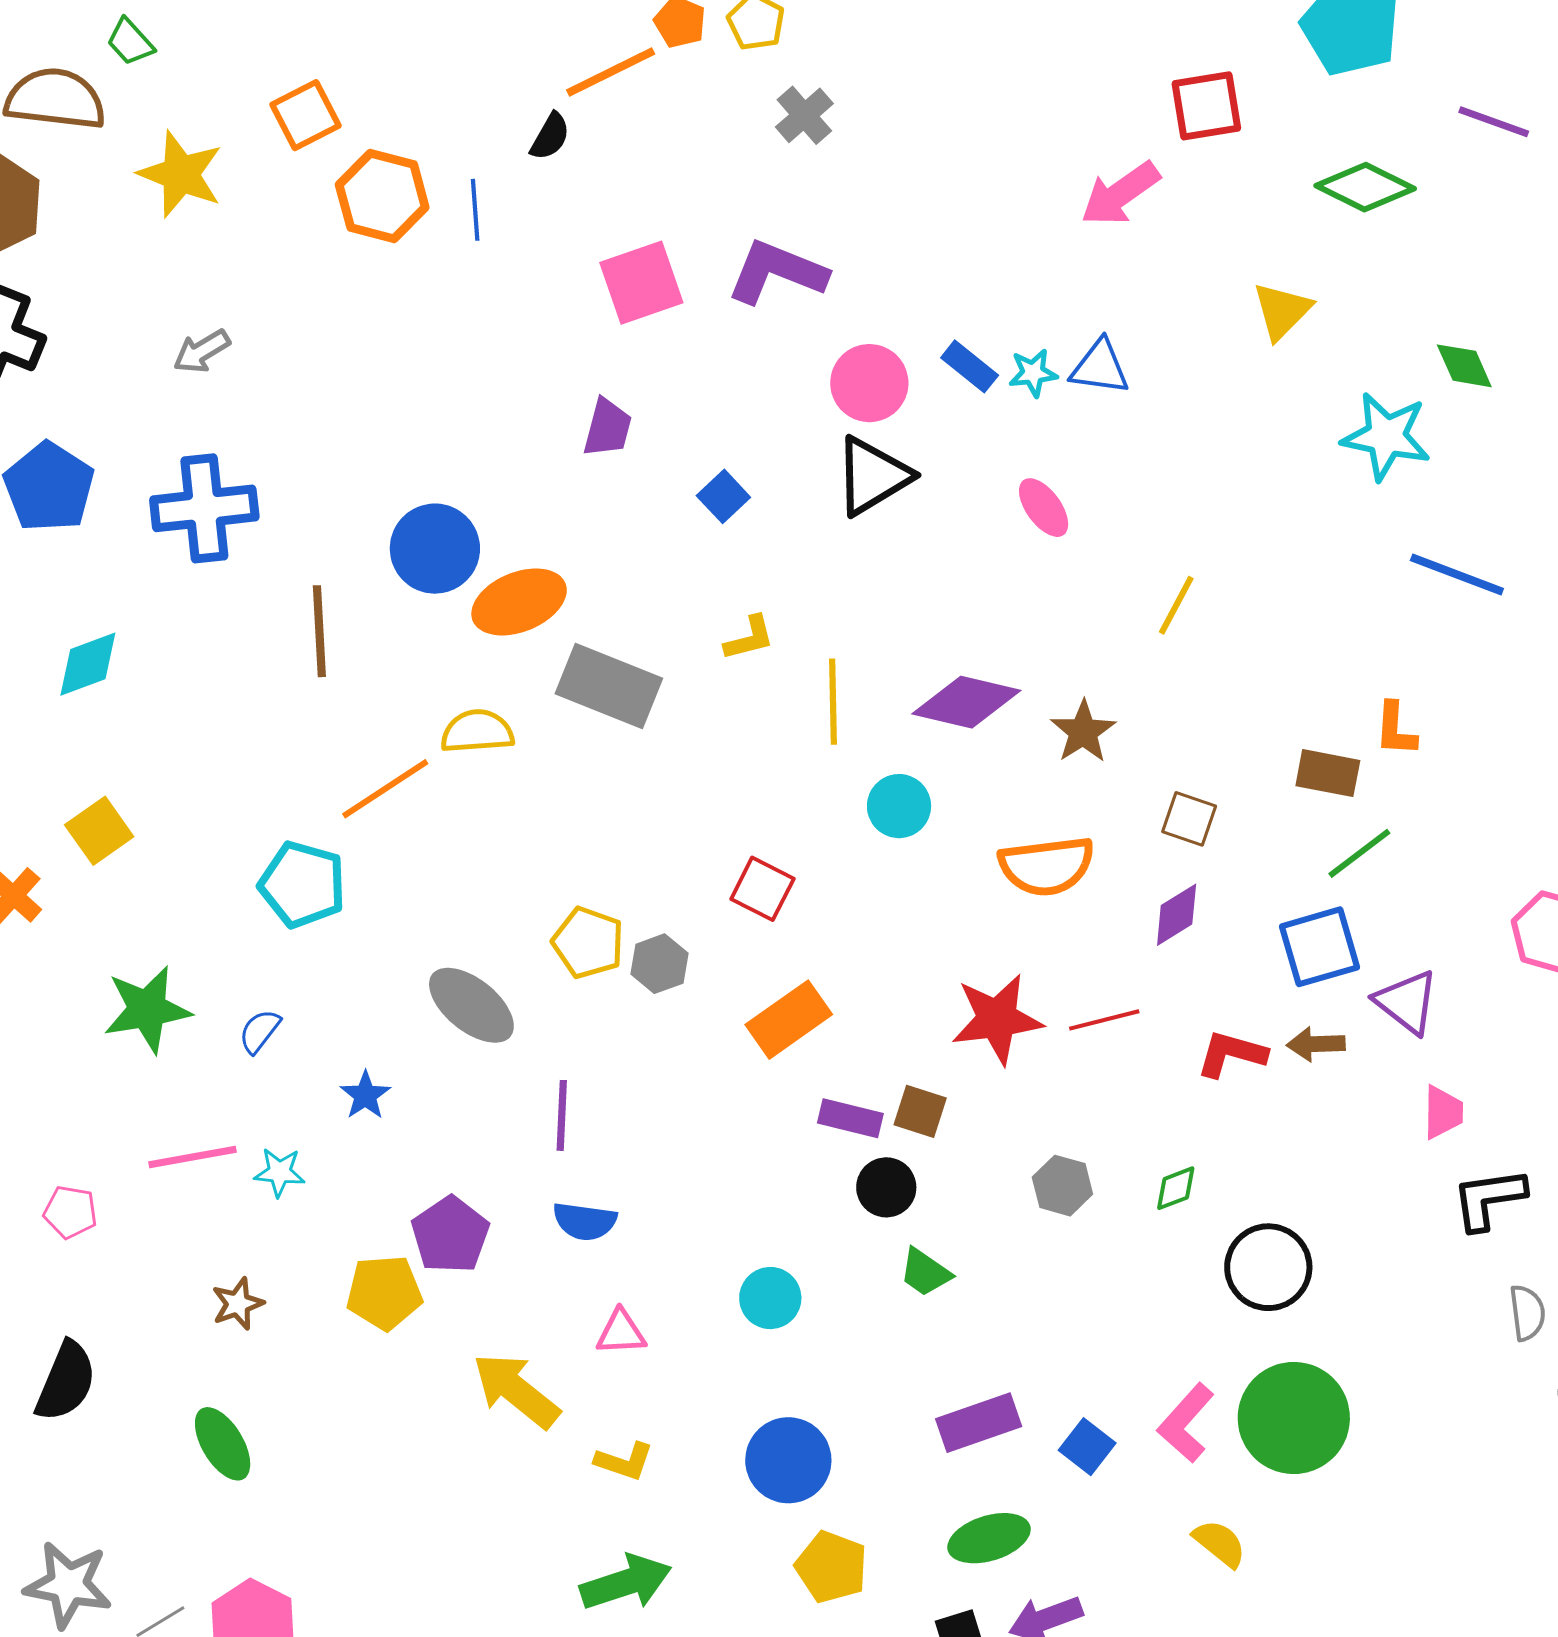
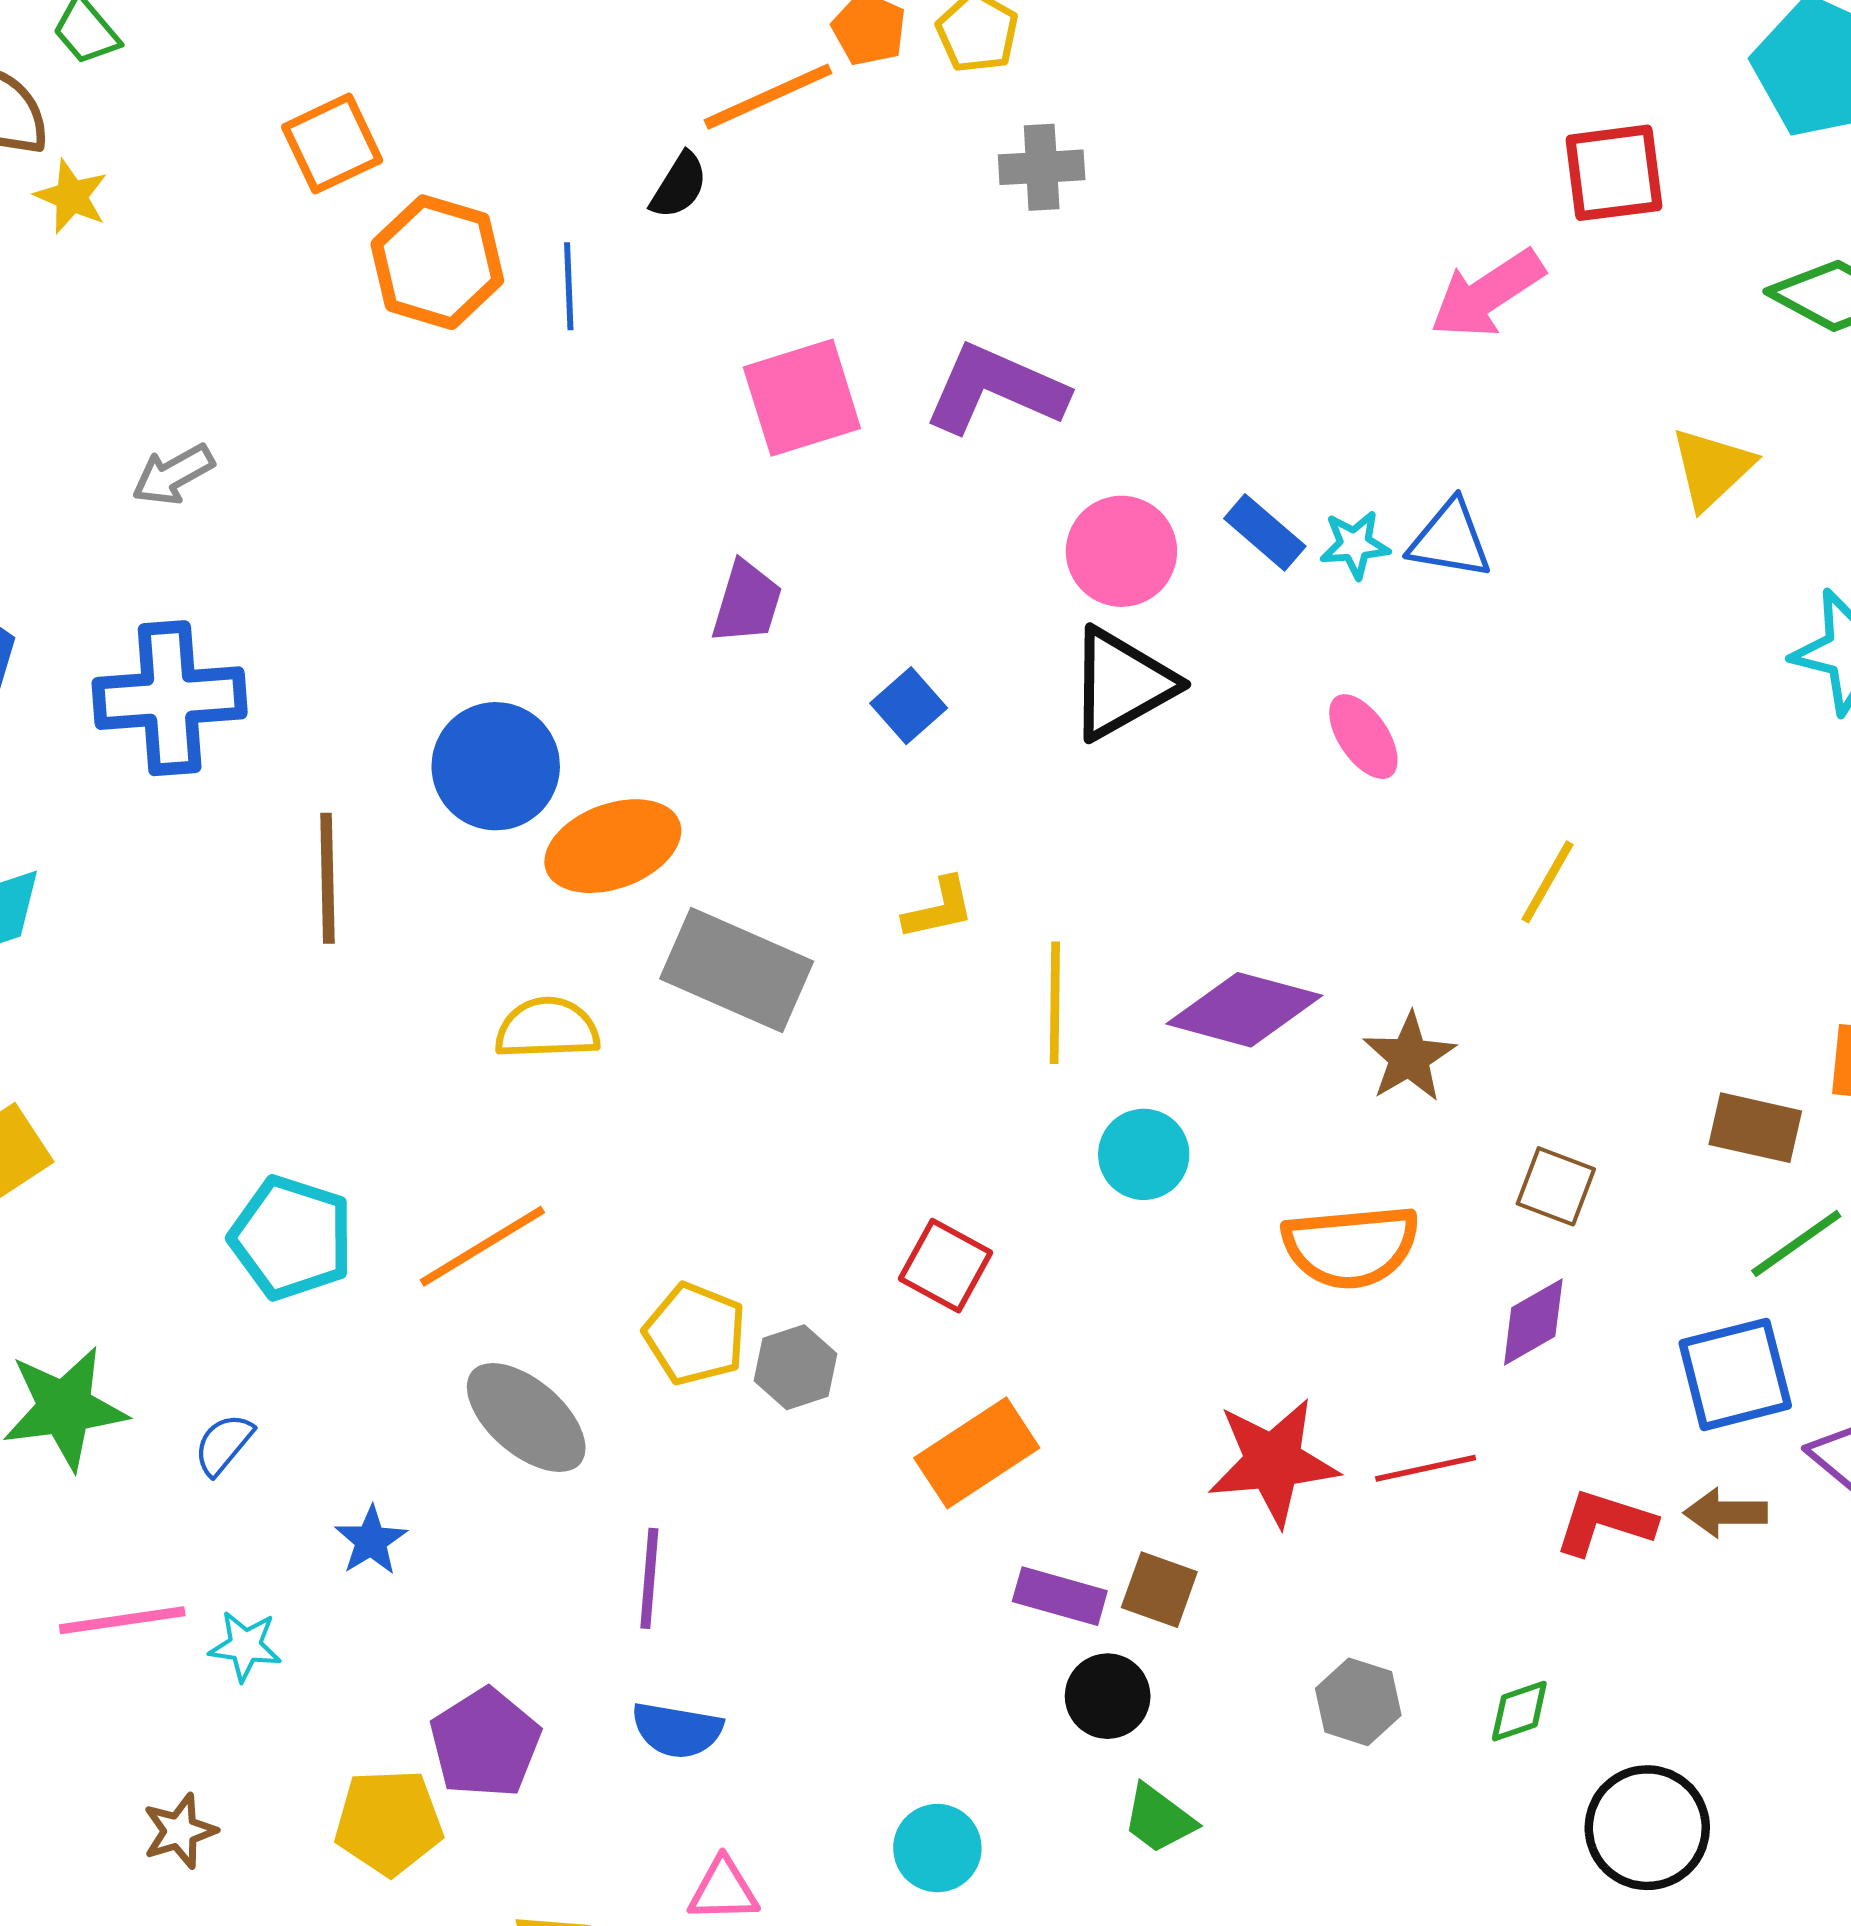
gray cross: (804, 115) -> (1042, 167), turned 36
yellow star: (181, 174) -> (71, 196), moved, size x0.6
orange line: (385, 789) -> (482, 1246), moved

